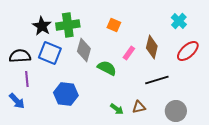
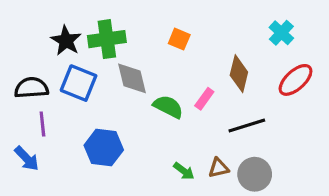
gray diamond: (84, 50) -> (132, 78), turned -30
pink rectangle: (129, 53) -> (204, 99), moved
gray circle: (176, 111) -> (255, 174), moved

